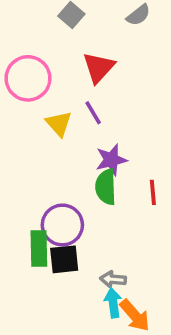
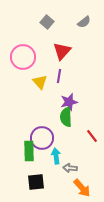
purple line: (93, 113) -> (59, 76), turned 40
red line: (153, 192) -> (92, 136), moved, turned -32
black square: (64, 259) -> (36, 182), moved
cyan arrow: (113, 303) -> (56, 156), moved

